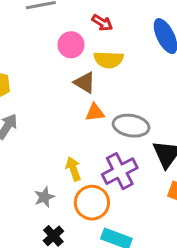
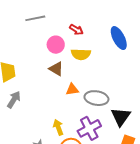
brown triangle: (85, 83) -> (56, 69), moved

